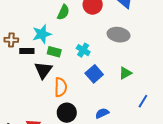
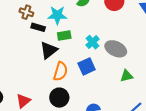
gray ellipse: (119, 35) -> (116, 49), moved
green rectangle: (54, 52) -> (64, 36), turned -40
blue square: (94, 74) -> (87, 66), moved

